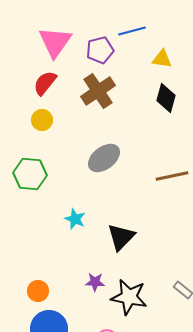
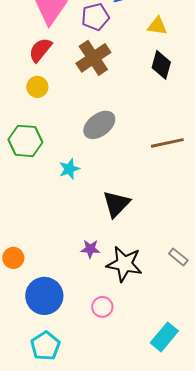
cyan star: (75, 219) -> (69, 169), moved, turned 30
orange circle: (38, 291) -> (13, 258), moved

